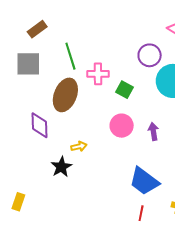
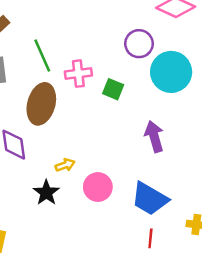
pink circle: (122, 126) -> (98, 187), moved
purple arrow: (153, 131) -> (154, 136), size x1.4

